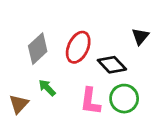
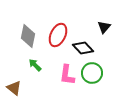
gray diamond: (38, 49) -> (28, 36), turned -35
brown triangle: (19, 104) -> (14, 88), moved, turned -35

